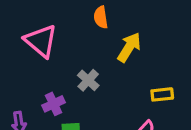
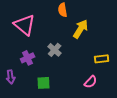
purple cross: (54, 104) -> (28, 58), moved

